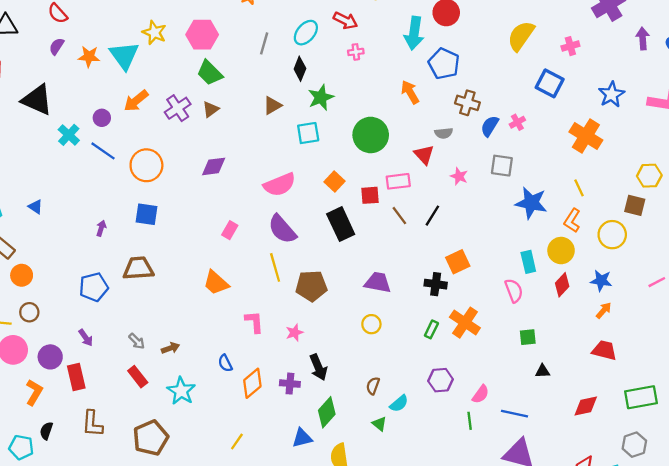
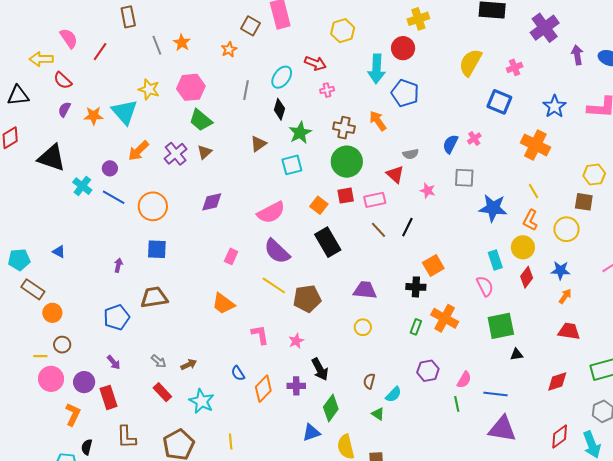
brown cross: (467, 103) -> (344, 128), moved
red square: (370, 195) -> (346, 196), moved
yellow line: (275, 267) -> (274, 285), turned -35
green square: (528, 337) -> (501, 326), size x1.8
yellow line: (237, 441) -> (231, 441), moved, turned -35

